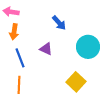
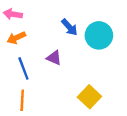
orange arrow: (14, 32) -> (16, 38), turned 56
cyan circle: (88, 47) -> (99, 35), moved

